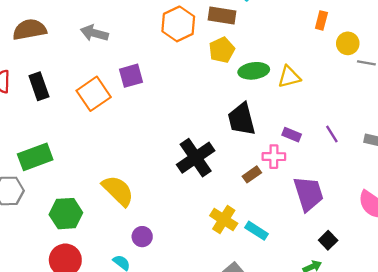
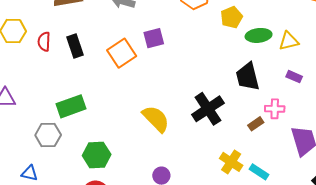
purple rectangle: (292, 135) -> (294, 77), moved
yellow semicircle: (118, 191) -> (156, 119), moved

